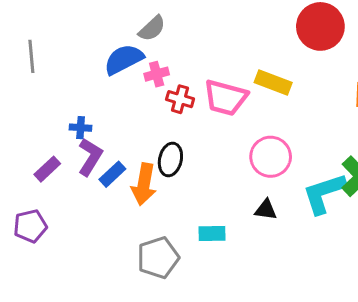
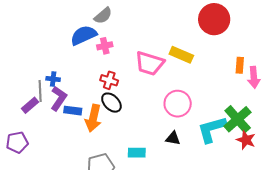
gray line: (31, 56) -> (40, 91), moved
red cross: (180, 99) -> (109, 80), moved
black ellipse: (170, 159) -> (111, 103), turned -60
blue rectangle: (112, 174) -> (73, 111), turned 48

